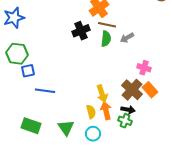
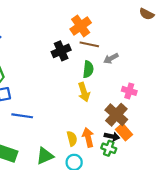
green semicircle: (106, 39) -> (88, 69), moved
orange rectangle: (150, 90) -> (124, 132), moved
yellow arrow: (102, 94) -> (84, 92), moved
green triangle: (66, 128) -> (45, 156), turned 42

